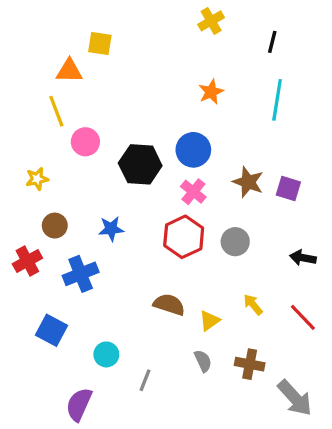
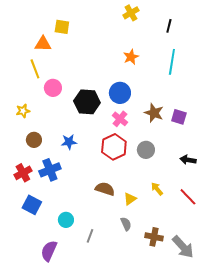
red cross: (27, 261) -> (23, 173), moved
brown cross: (250, 364) -> (154, 237), moved

